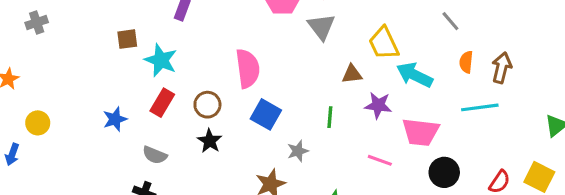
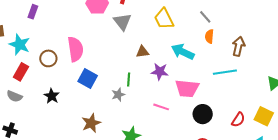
yellow trapezoid: (384, 43) -> (164, 19), moved
orange semicircle: (466, 62) -> (209, 36), moved
brown circle: (207, 105) -> (48, 58), moved
gray star: (298, 151) -> (118, 95), moved
gray semicircle: (155, 155) -> (14, 96), moved

